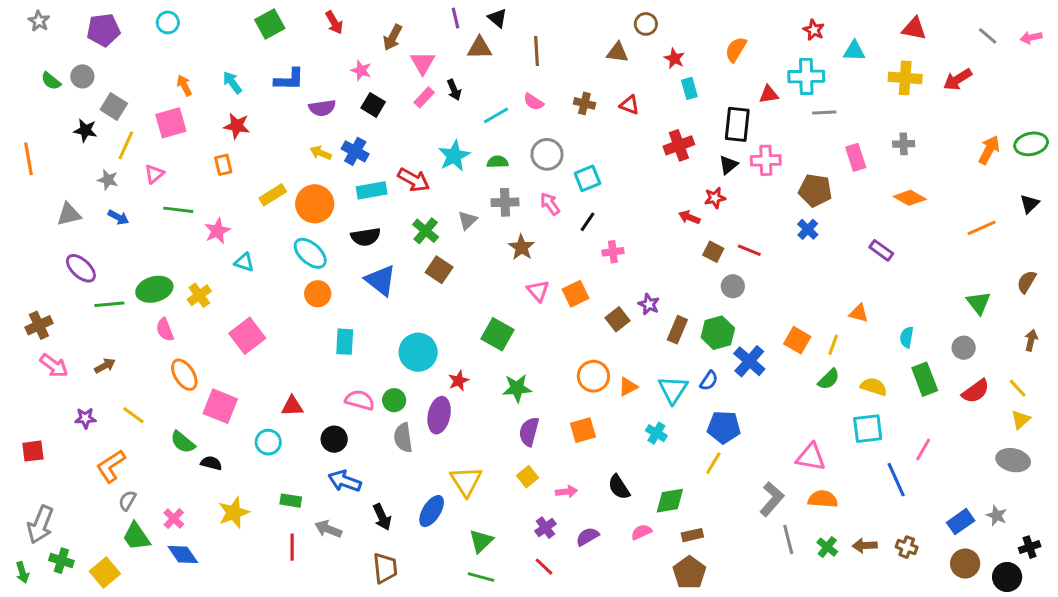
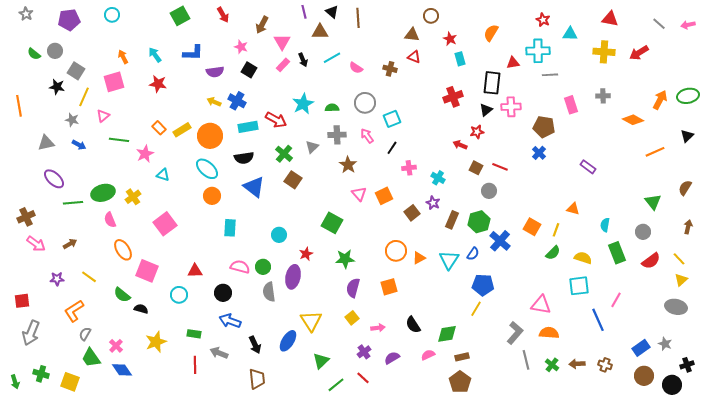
brown line: (536, 51) -> (358, 18), moved
red triangle: (629, 105) -> (414, 57), moved
cyan line: (496, 115) -> (332, 58), moved
orange rectangle: (223, 165) -> (159, 128), moved, turned -32
orange diamond: (910, 198) -> (633, 120), moved
cyan circle: (418, 352) -> (279, 235), size x0.6
cyan cross: (656, 433) -> (438, 178), moved
gray arrow: (40, 525) -> (31, 333), moved
yellow square: (105, 573) -> (70, 382), turned -30
green line: (481, 577) -> (336, 385), moved, turned -54

